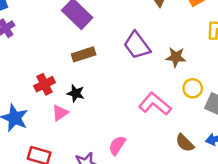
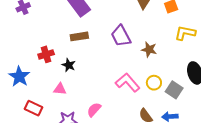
yellow circle: (193, 88) -> (154, 83), moved
pink triangle: (60, 113) -> (60, 89), moved, turned 32

